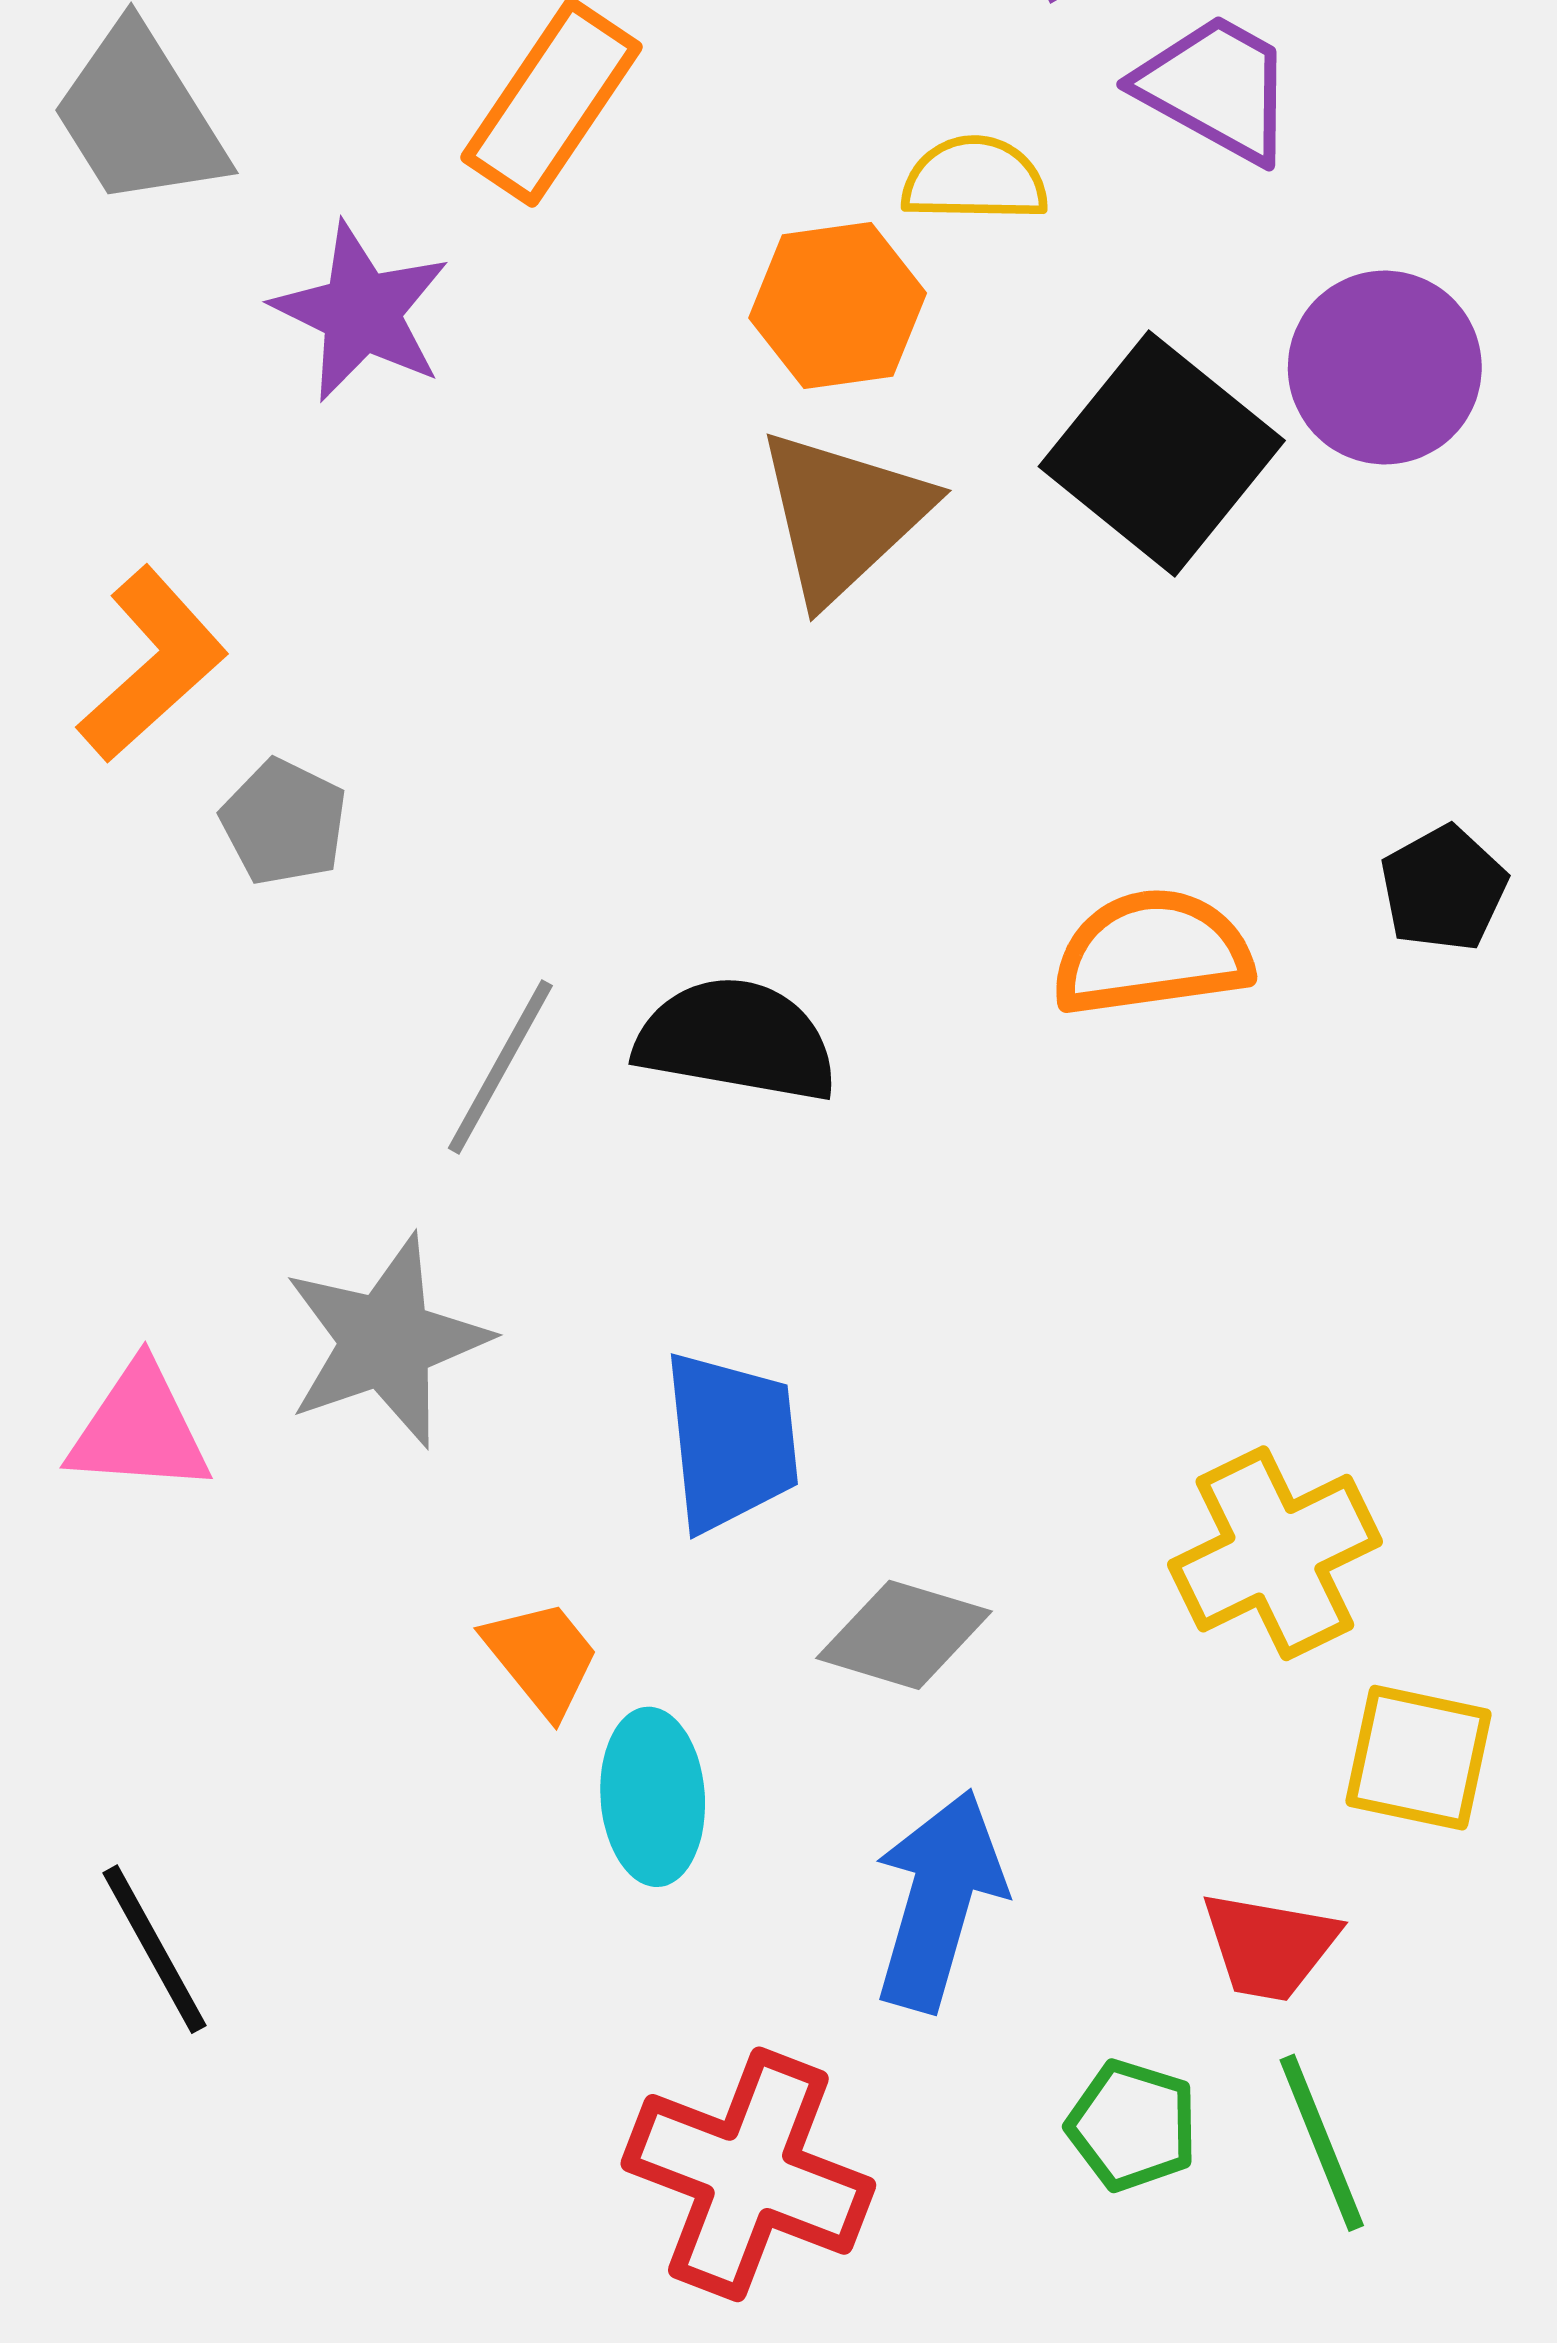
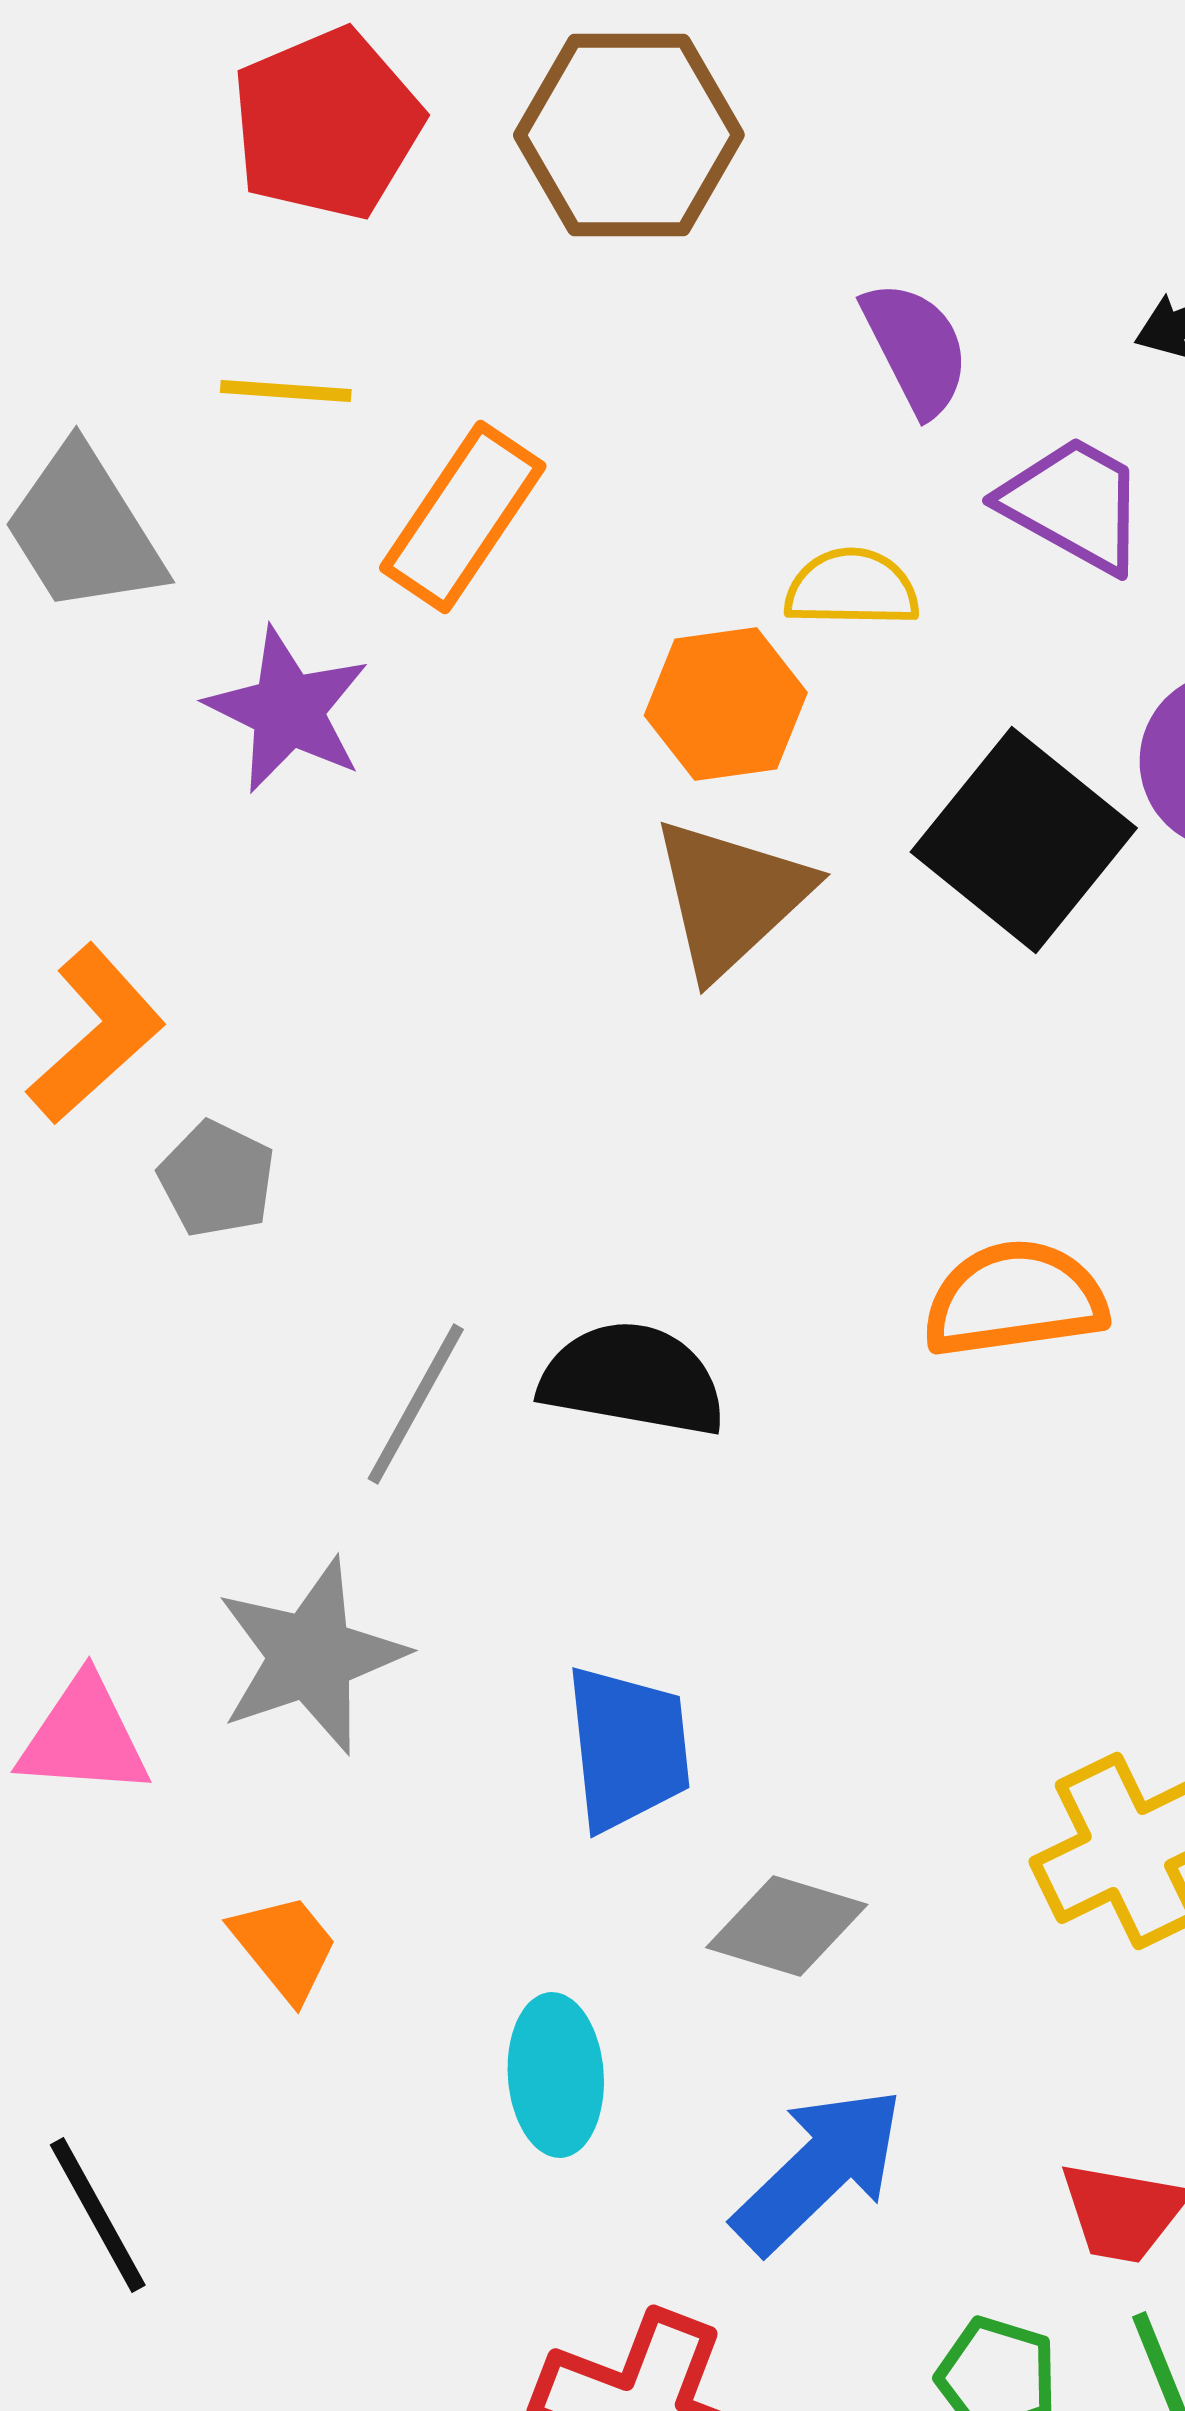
orange trapezoid: (542, 1658) -> (285, 1947), moved
blue arrow: (939, 1900) -> (819, 2170), turned 30

